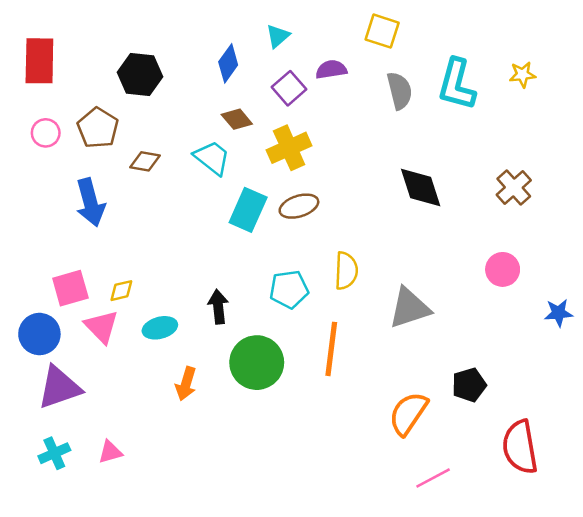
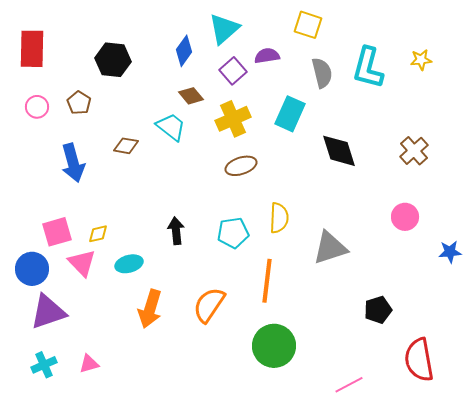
cyan triangle: (278, 36) -> (224, 29), size x1.6
brown pentagon: (98, 128) -> (79, 103), size x0.7
brown diamond: (145, 161) -> (126, 146), moved
cyan rectangle: (248, 210) -> (290, 114), moved
black arrow: (218, 307) -> (176, 231), moved
green circle: (257, 363) -> (274, 346), moved
orange arrow: (186, 384) -> (150, 309), size x1.4
orange semicircle: (408, 413) -> (209, 305), moved

